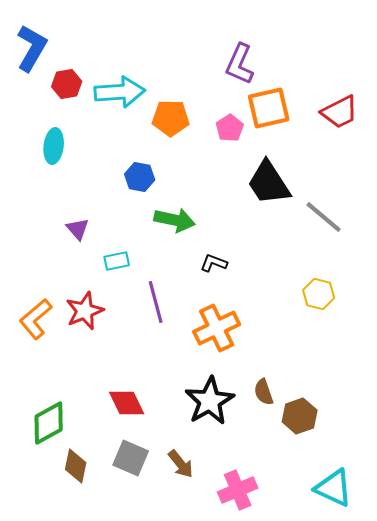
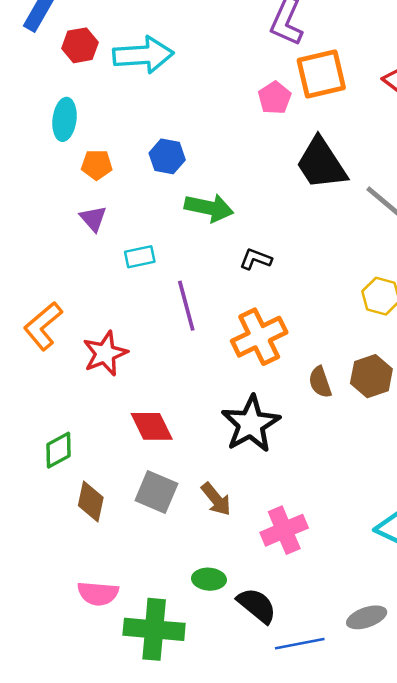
orange pentagon: (171, 118) -> (97, 165), moved, size x0.7
red star: (85, 311) -> (105, 353), moved
brown semicircle: (264, 392) -> (320, 382), moved
brown hexagon: (300, 416) -> (371, 376), moved
green diamond: (49, 423) -> (59, 450), size x0.7

